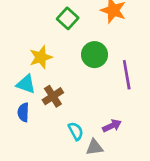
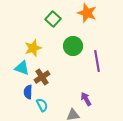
blue semicircle: (23, 112) -> (28, 92), moved
purple arrow: (112, 126) -> (86, 99), turned -96
cyan semicircle: (76, 131) -> (42, 105), moved

